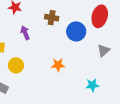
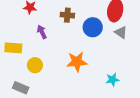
gray triangle: (104, 50) -> (121, 32), moved, turned -40
orange star: (58, 65) -> (77, 62), size x1.5

